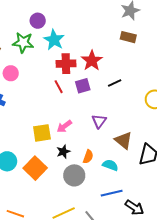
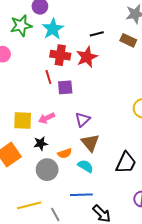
green star: (23, 43) -> (21, 26), turned -30
black line: (115, 83) -> (97, 34), moved
purple square: (83, 86) -> (65, 87), moved
brown triangle: (123, 140) -> (90, 143), moved
orange semicircle: (88, 157) -> (65, 153), turned 40

